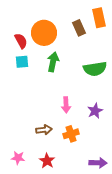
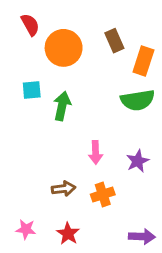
orange rectangle: (99, 18) -> (143, 61), moved, turned 30
red semicircle: (21, 41) -> (30, 25), moved
green arrow: (53, 62) -> (62, 106), moved

